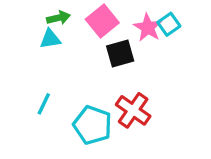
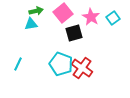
cyan square: (169, 24) -> (113, 18), moved
cyan line: (44, 104) -> (18, 64), moved
cyan pentagon: (93, 125) -> (61, 64), moved

